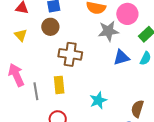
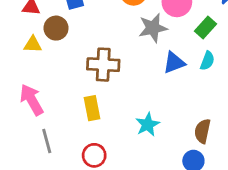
brown circle: (50, 27) -> (56, 28), moved
yellow triangle: (21, 35) -> (33, 44), turned -40
gray line: (36, 91) -> (47, 141), moved

